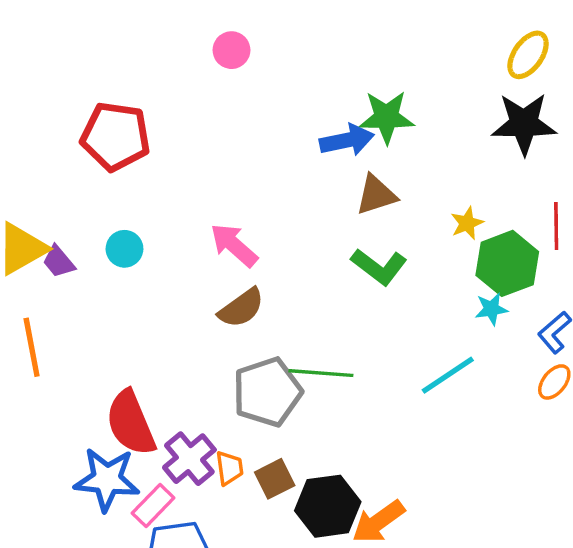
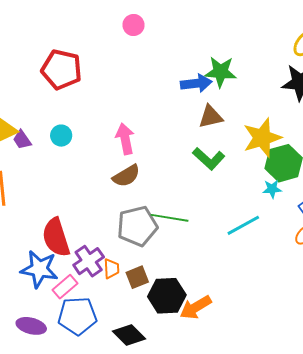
yellow star: (467, 223) -> (262, 138), size x2.0
pink arrow: (234, 245) -> (125, 139), turned 32

